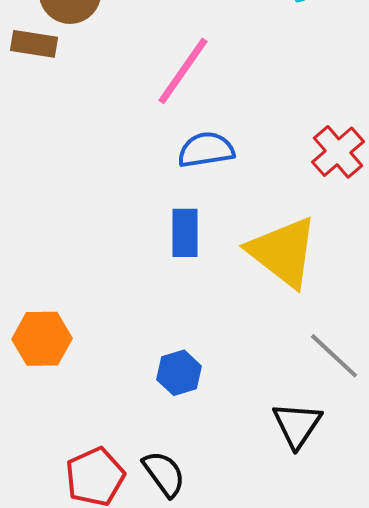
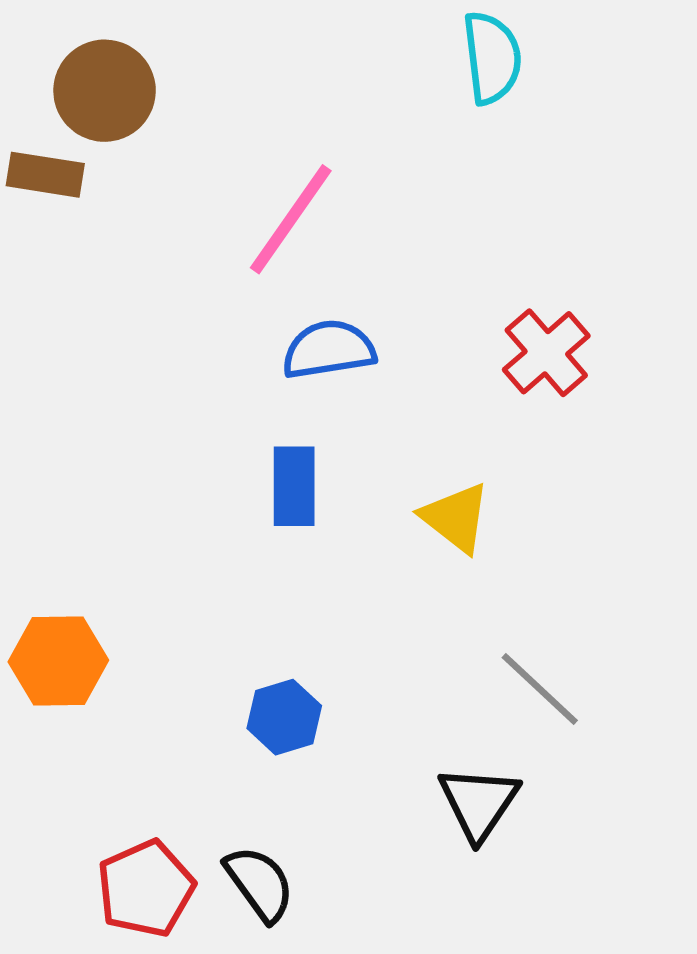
yellow triangle: (283, 252) -> (456, 518), size x0.6

